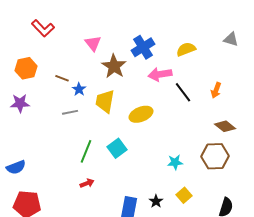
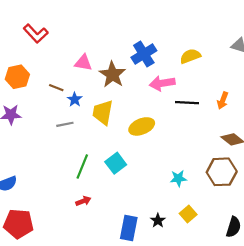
pink triangle: (93, 43) -> (83, 63), moved, turned -42
black line: (183, 92) -> (187, 103), turned -50

